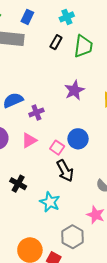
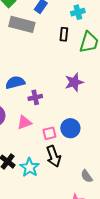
black rectangle: (56, 42) -> (64, 34), turned -32
pink square: (57, 148) -> (49, 133), turned 32
cyan star: (50, 202) -> (30, 167), moved

